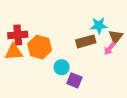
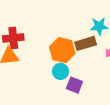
orange hexagon: (40, 47) -> (62, 50), moved

